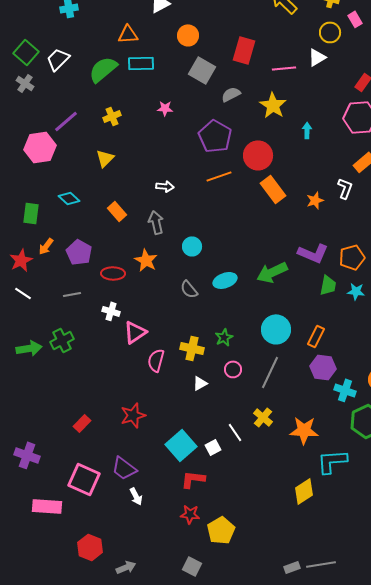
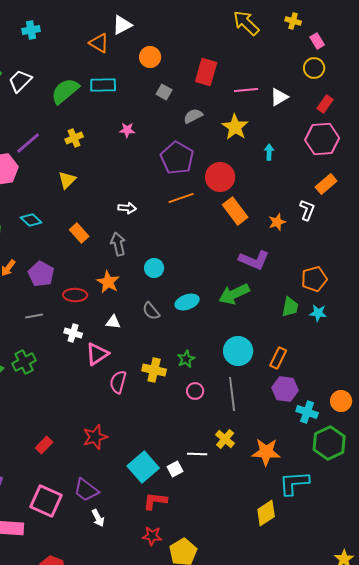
yellow circle: (330, 32) -> (314, 68), moved
orange triangle: (128, 34) -> (99, 43), moved, turned 35
white triangle: (317, 57) -> (279, 97), moved
gray square: (202, 70) -> (164, 92), size x0.6
purple L-shape: (313, 253) -> (254, 260), moved
gray line: (270, 372) -> (232, 394), turned -32
white triangle: (200, 383) -> (113, 322), moved, turned 35
white line: (235, 432) -> (197, 454), turned -54

